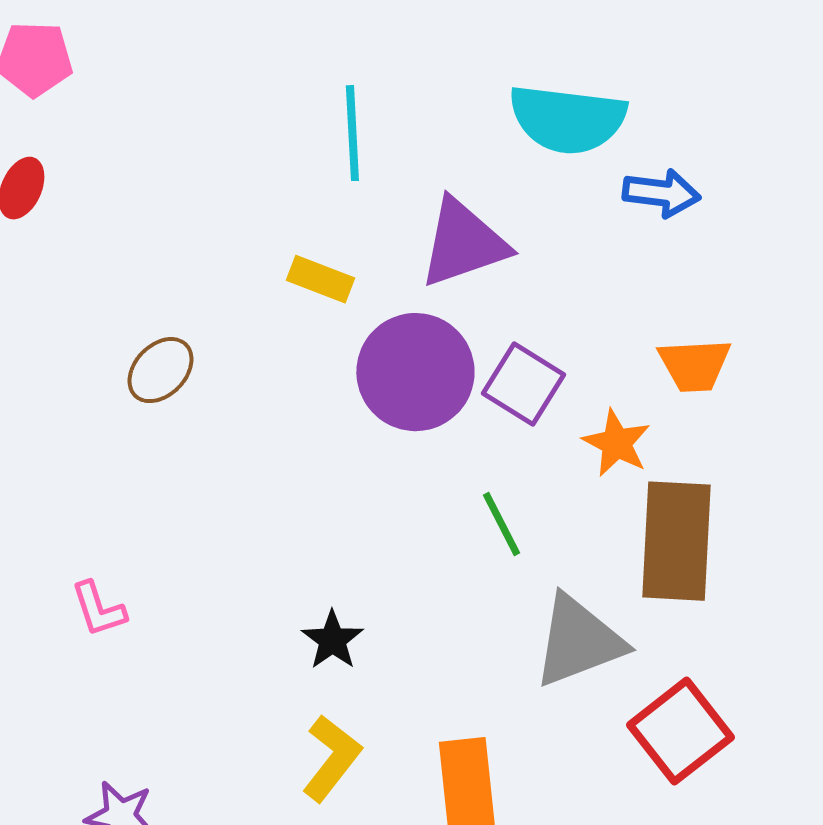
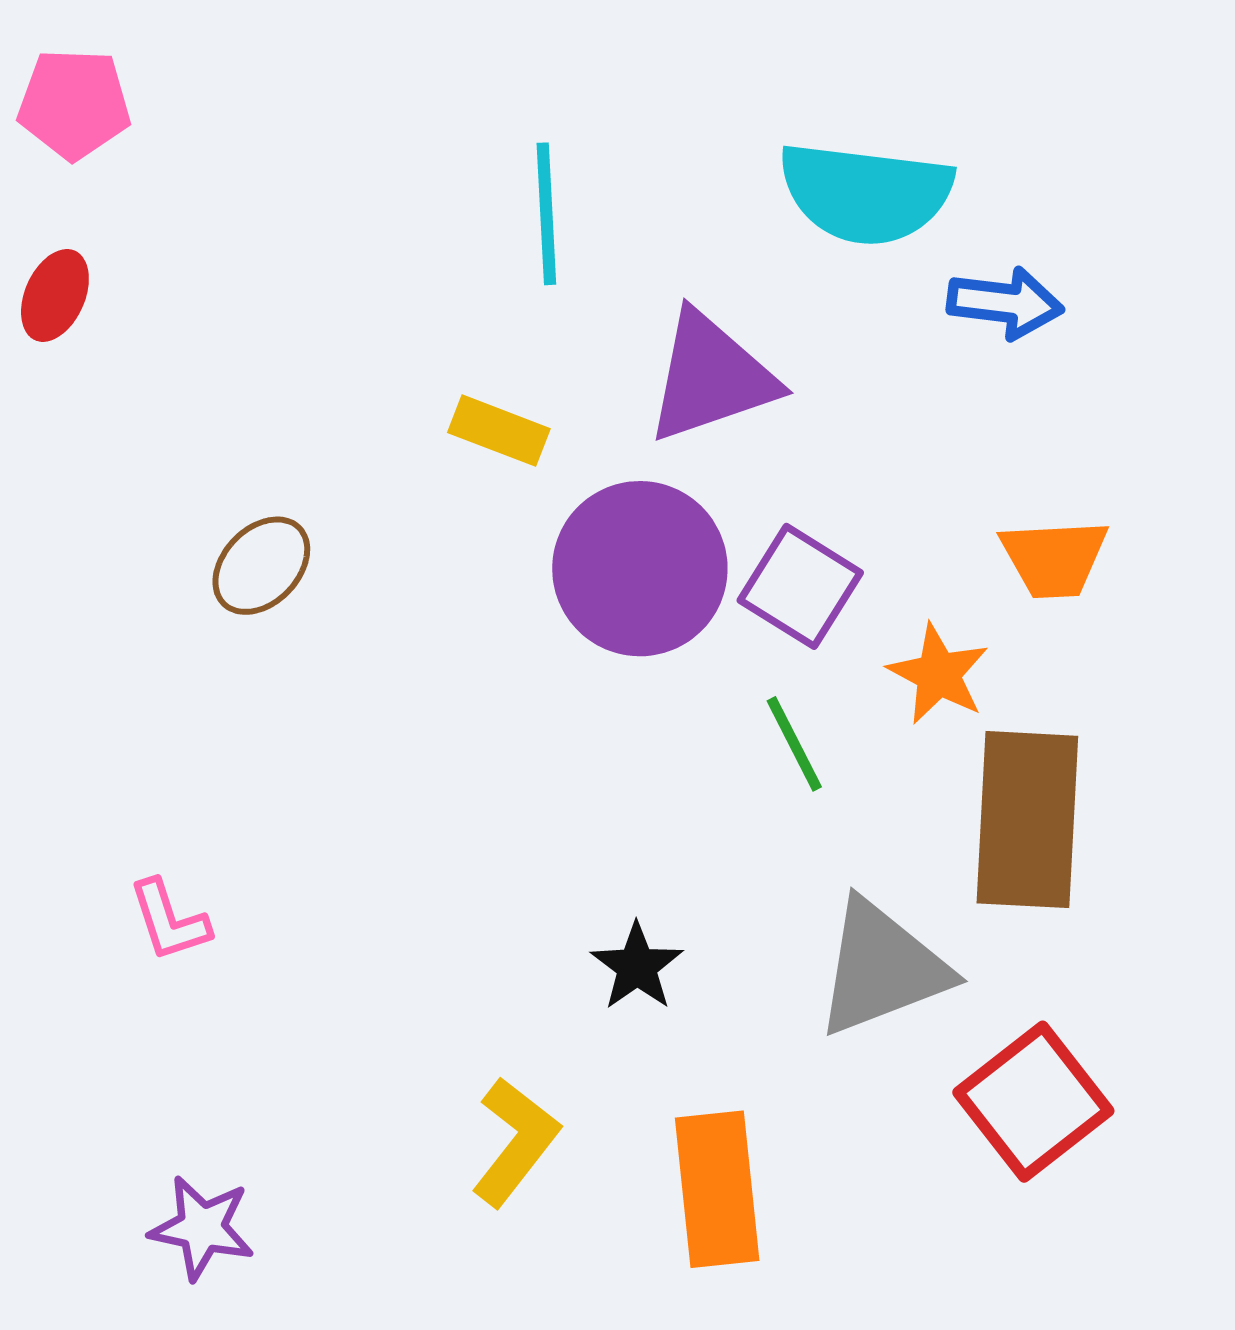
green line: (501, 524) -> (794, 744), moved
black star: (332, 640) -> (637, 967), moved

